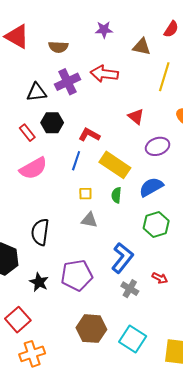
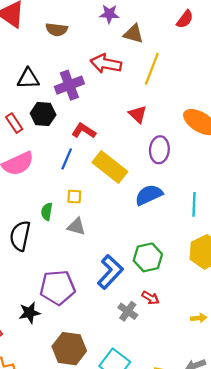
brown triangle: (142, 47) -> (133, 34), moved
yellow line: (164, 77) -> (152, 69), moved
purple cross: (68, 82) -> (69, 85), moved
purple ellipse: (158, 146) -> (159, 150), turned -70
green semicircle: (116, 195) -> (47, 212), moved
green hexagon: (156, 225) -> (148, 257), moved
black star: (39, 282) -> (29, 313), moved, turned 30
gray cross: (130, 289) -> (128, 311), moved

